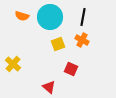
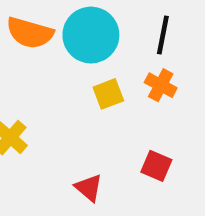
orange semicircle: (22, 16) -> (30, 33), size x1.5
red square: (71, 69) -> (156, 166), moved

